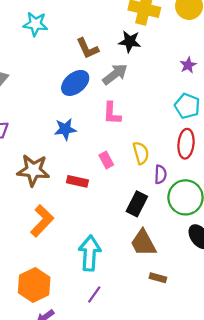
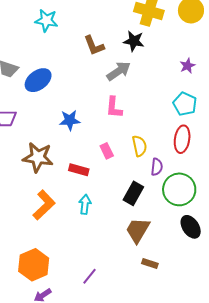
blue ellipse: (75, 83) -> (38, 80), moved
brown trapezoid: (143, 243) -> (138, 230), turned 56
cyan arrow: (90, 253) -> (85, 204), moved, size x0.6

